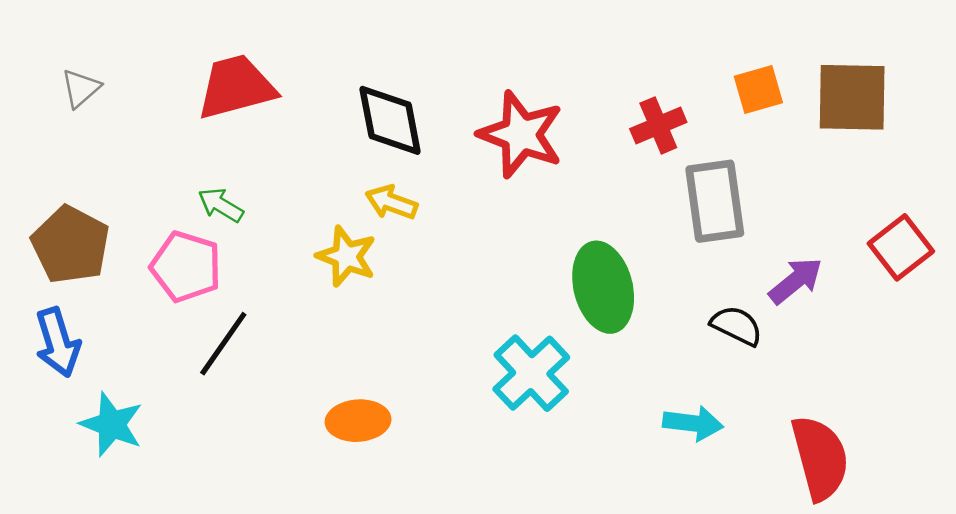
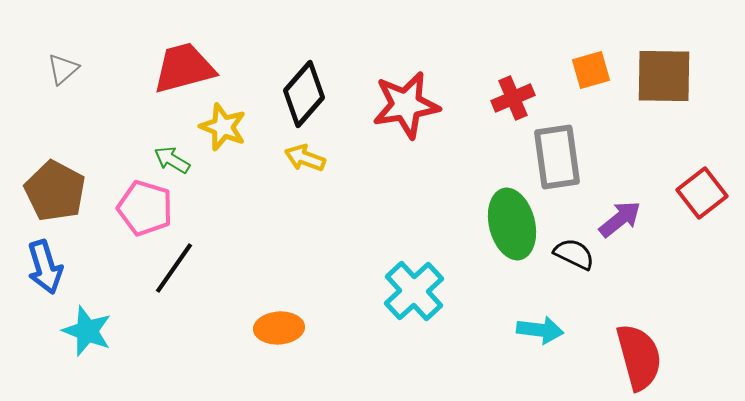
black diamond: (390, 120) -> (304, 94), turned 52
red star: (521, 134) -> (406, 105), turned -30
yellow star: (346, 256) -> (223, 127), moved
green ellipse: (603, 287) -> (512, 224), moved

